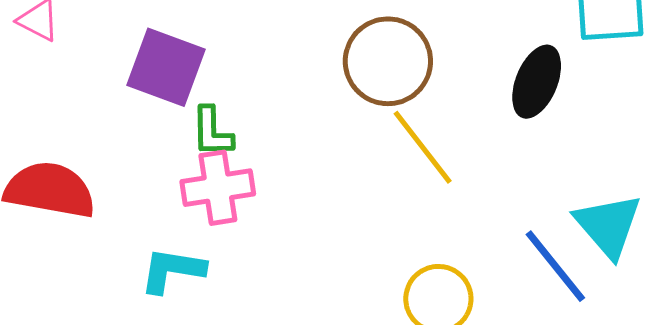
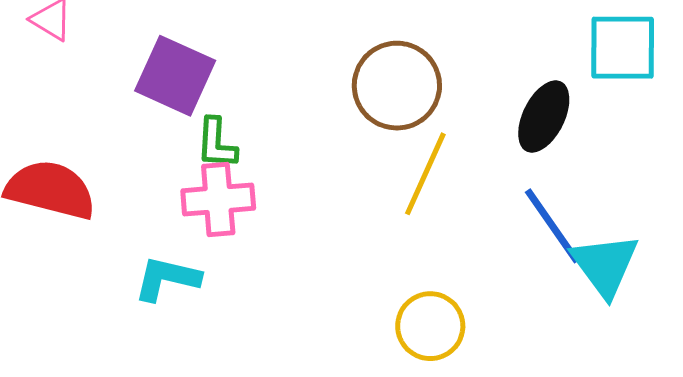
yellow line: (423, 147) -> (425, 174), turned 58
blue line: (555, 266) -> (552, 226), moved

